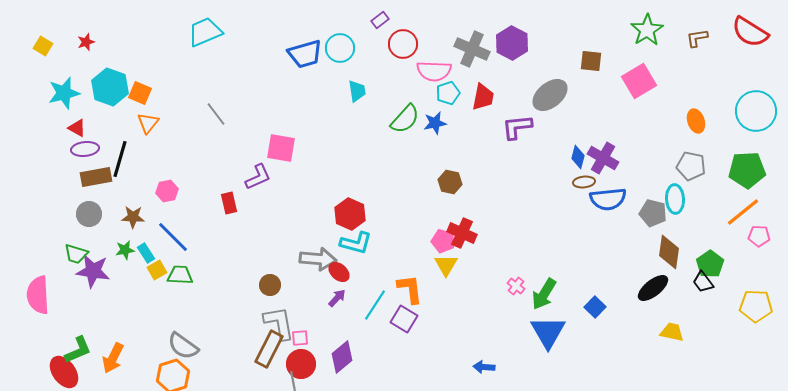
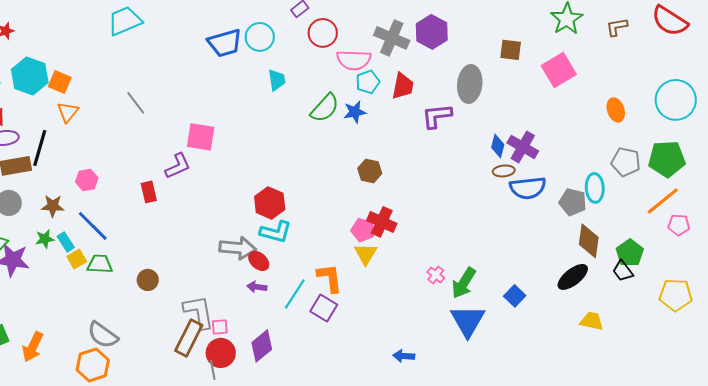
gray ellipse: (550, 95) -> (470, 84), turned -45
gray pentagon: (691, 166) -> (626, 162), moved
brown circle: (270, 285) -> (148, 280), moved
purple arrow: (337, 298) -> (257, 287), turned -126

